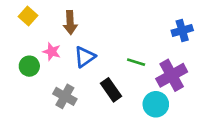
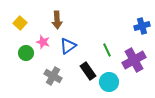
yellow square: (28, 16) -> (20, 23), moved
green line: (136, 62) -> (107, 50), turned 48
cyan circle: (156, 104) -> (109, 82), moved

